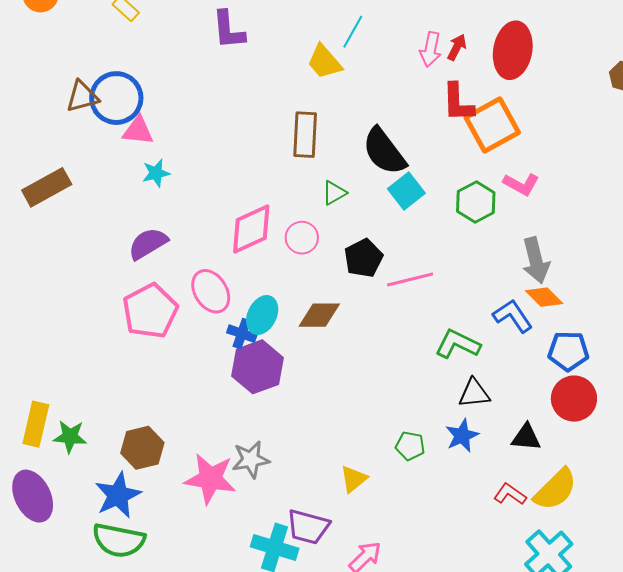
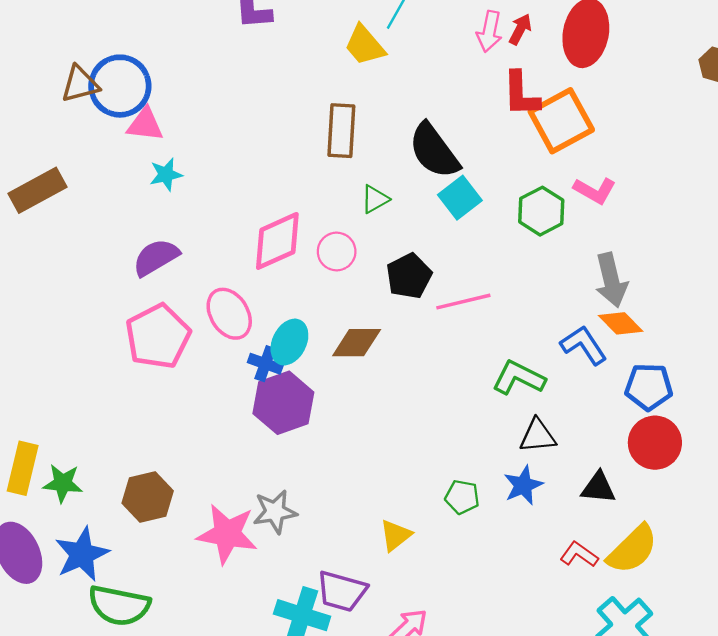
blue star: (118, 495) -> (82, 554), moved

